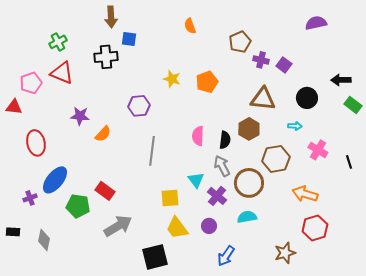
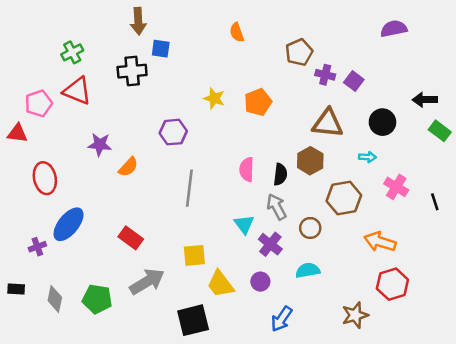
brown circle: (249, 183) -> (310, 228), size x0.6
yellow square: (170, 198) -> (194, 255), moved
green pentagon: (78, 206) -> (97, 299), moved

